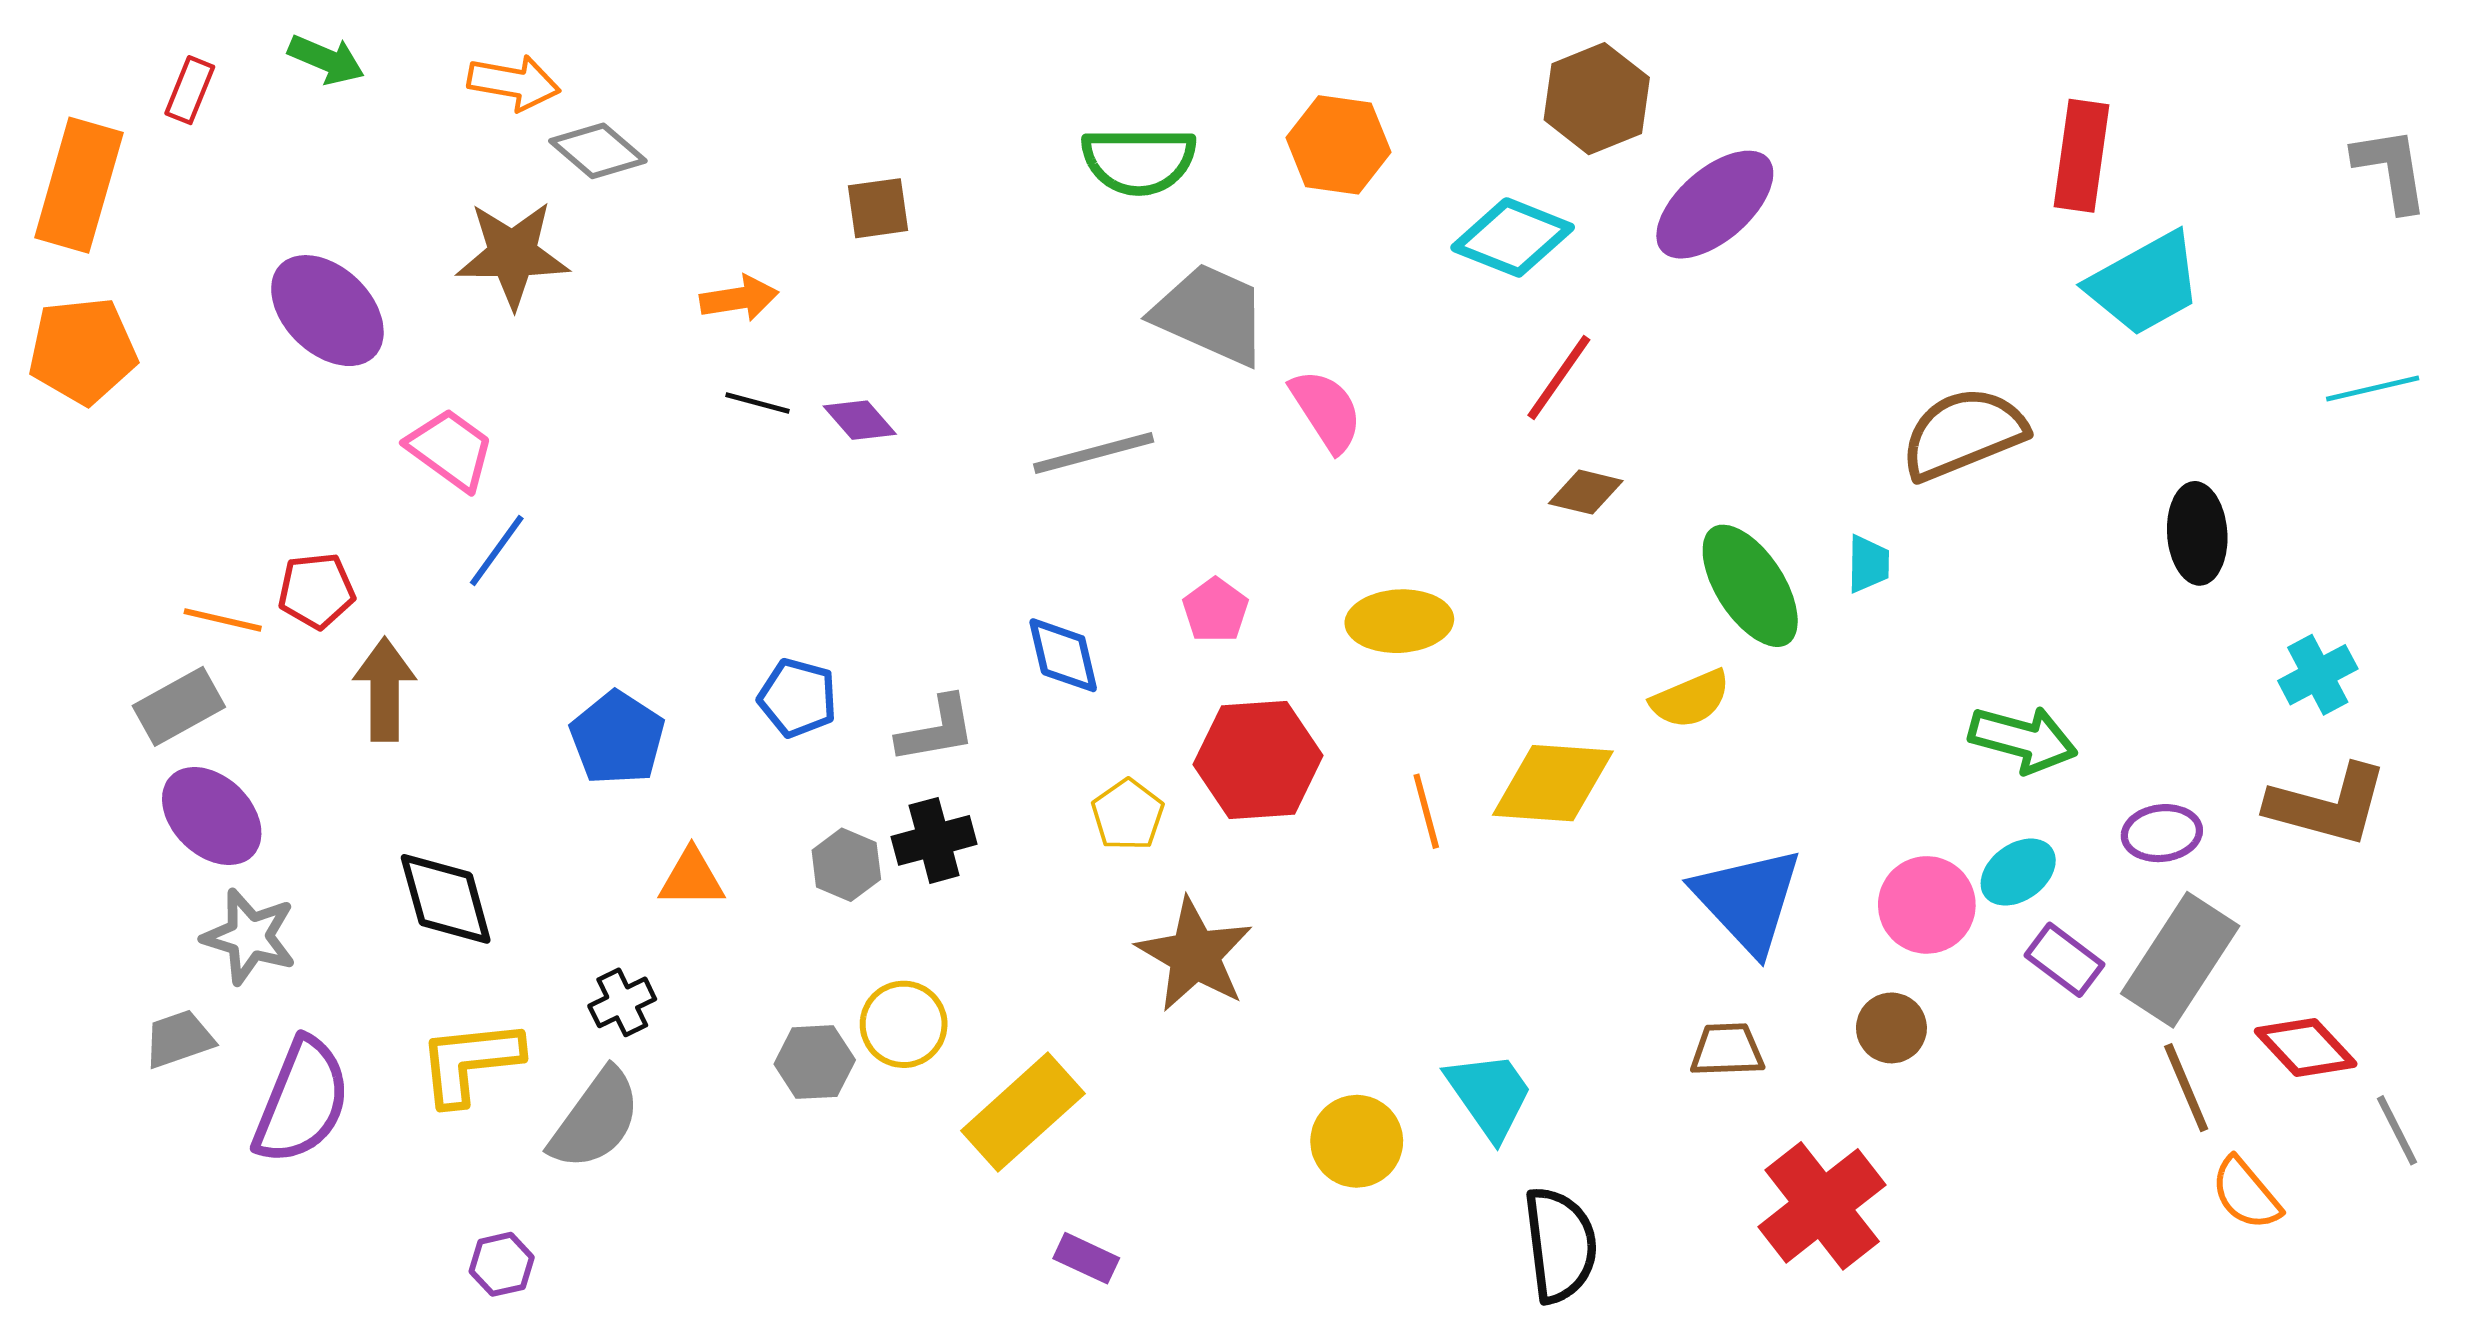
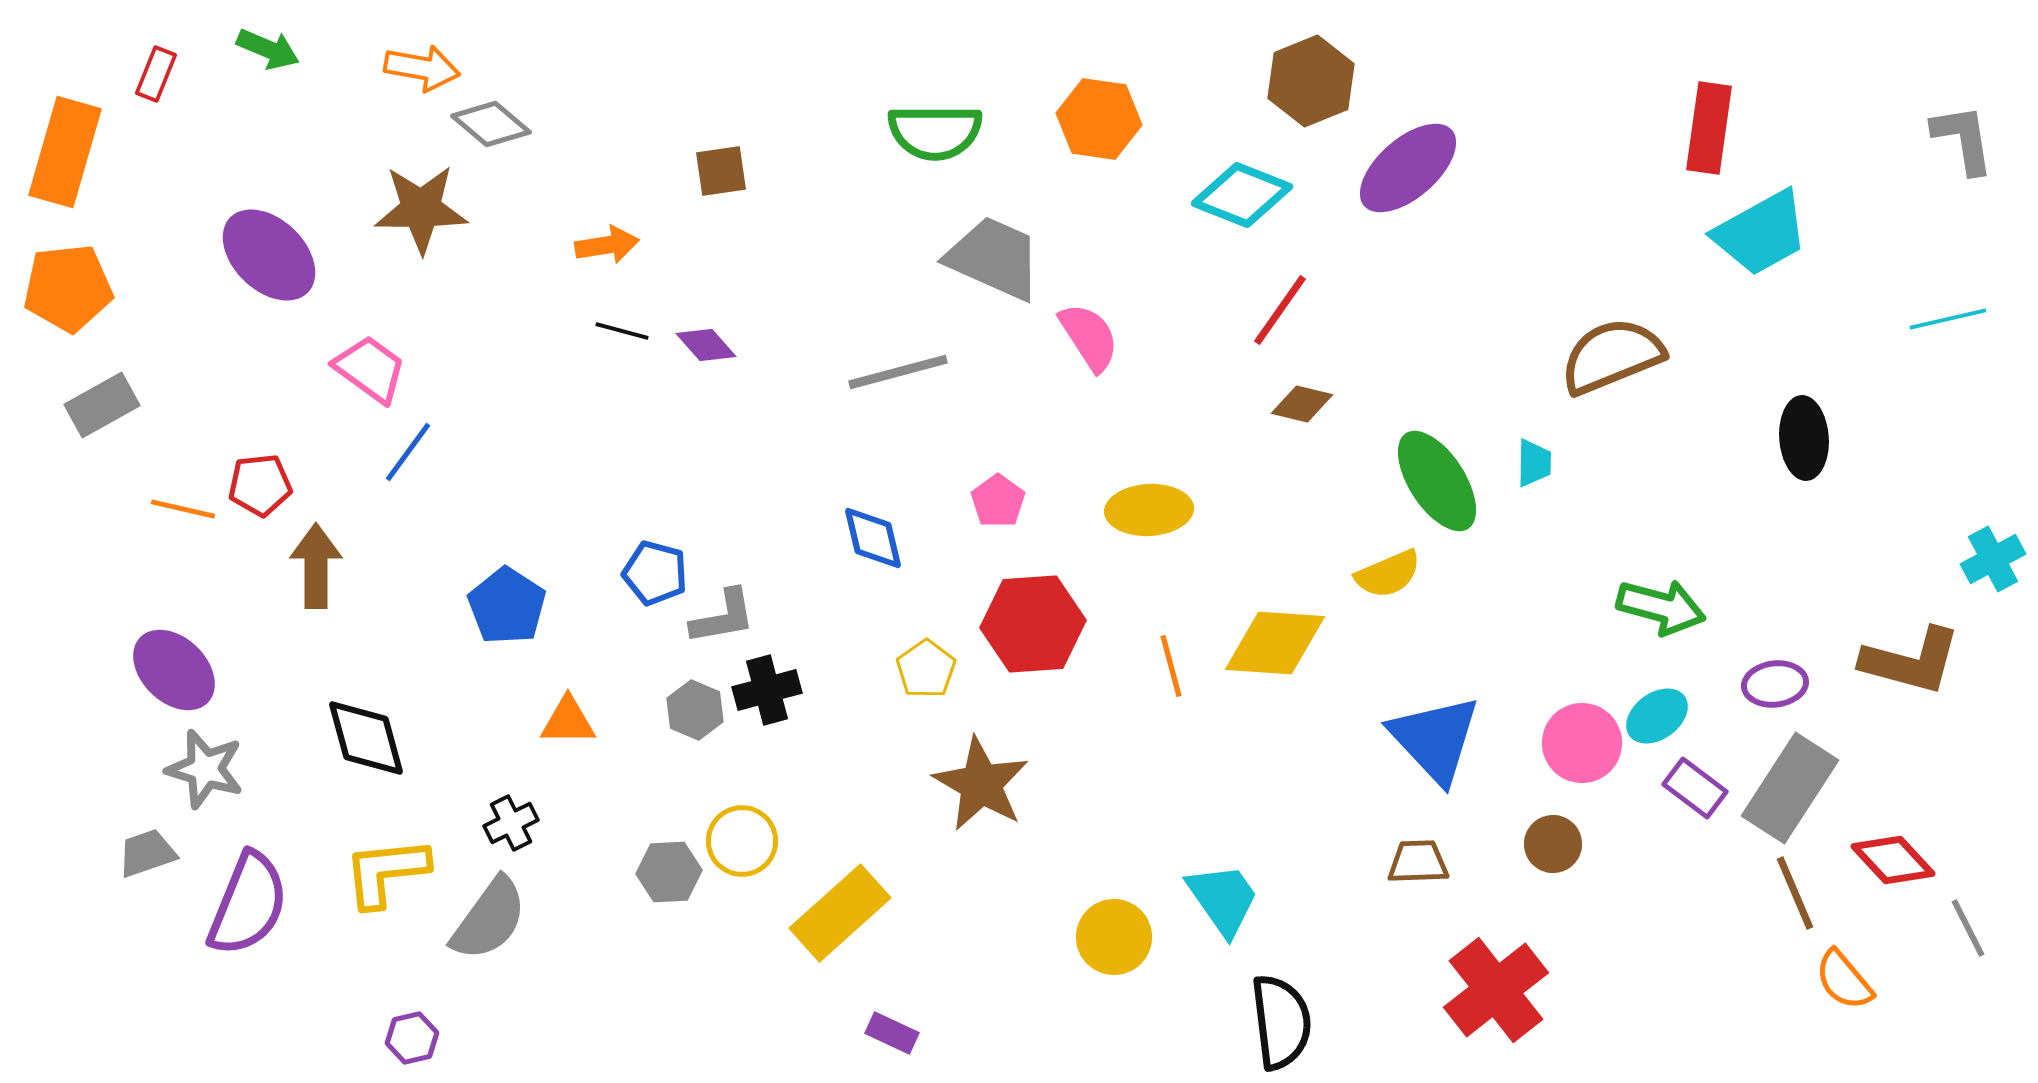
cyan cross: (2318, 675) -> (1993, 559), moved
gray rectangle: (179, 706) -> (102, 405), moved
gray L-shape: (936, 730) -> (723, 617), moved

